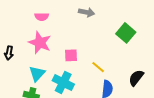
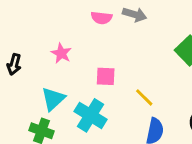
pink semicircle: (42, 17) -> (102, 18), moved
pink star: (40, 43) -> (61, 53), size x0.6

